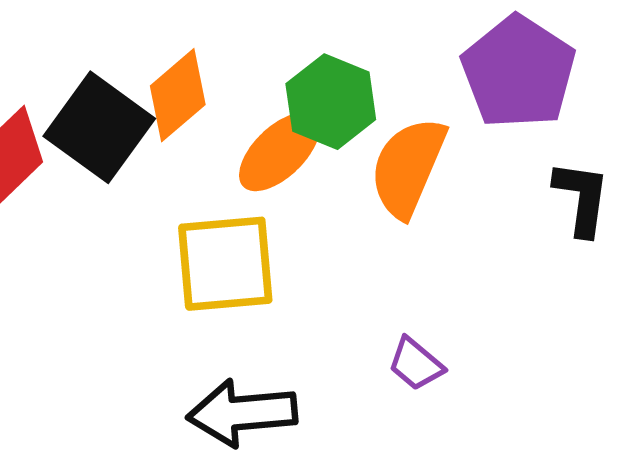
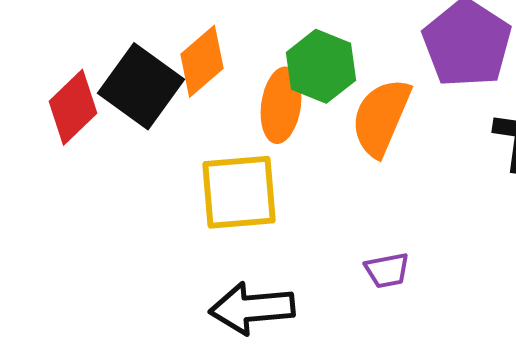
orange ellipse: (279, 152) -> (281, 105), turned -38
purple trapezoid: (416, 364) -> (387, 270), turned -51

